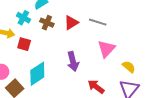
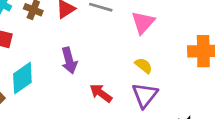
pink triangle: (106, 49) -> (143, 23), moved

